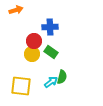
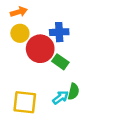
red circle: (34, 41) -> (40, 49), size x1.5
yellow circle: (32, 54) -> (20, 33), moved

